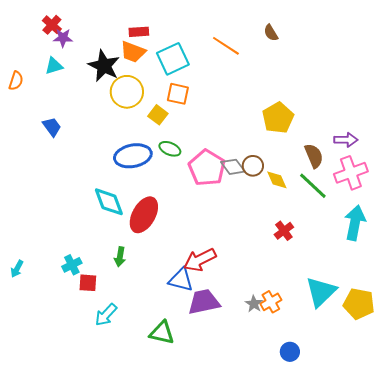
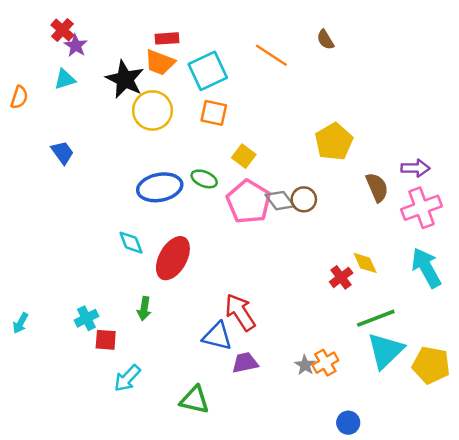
purple star: (63, 38) -> (76, 46), turned 30
yellow square: (158, 115) -> (244, 156), moved
yellow diamond: (277, 180) -> (365, 263), moved
green line: (313, 186) -> (376, 318), moved, turned -64
cyan diamond: (109, 202) -> (131, 243), size x0.7
cyan arrow: (355, 223) -> (426, 268), turned -40
red arrow: (200, 260) -> (240, 312), turned 84
purple trapezoid: (204, 302) -> (245, 363), size x0.7

